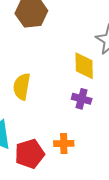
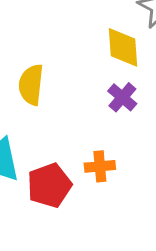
purple cross: (82, 99) -> (122, 97), turned 30

